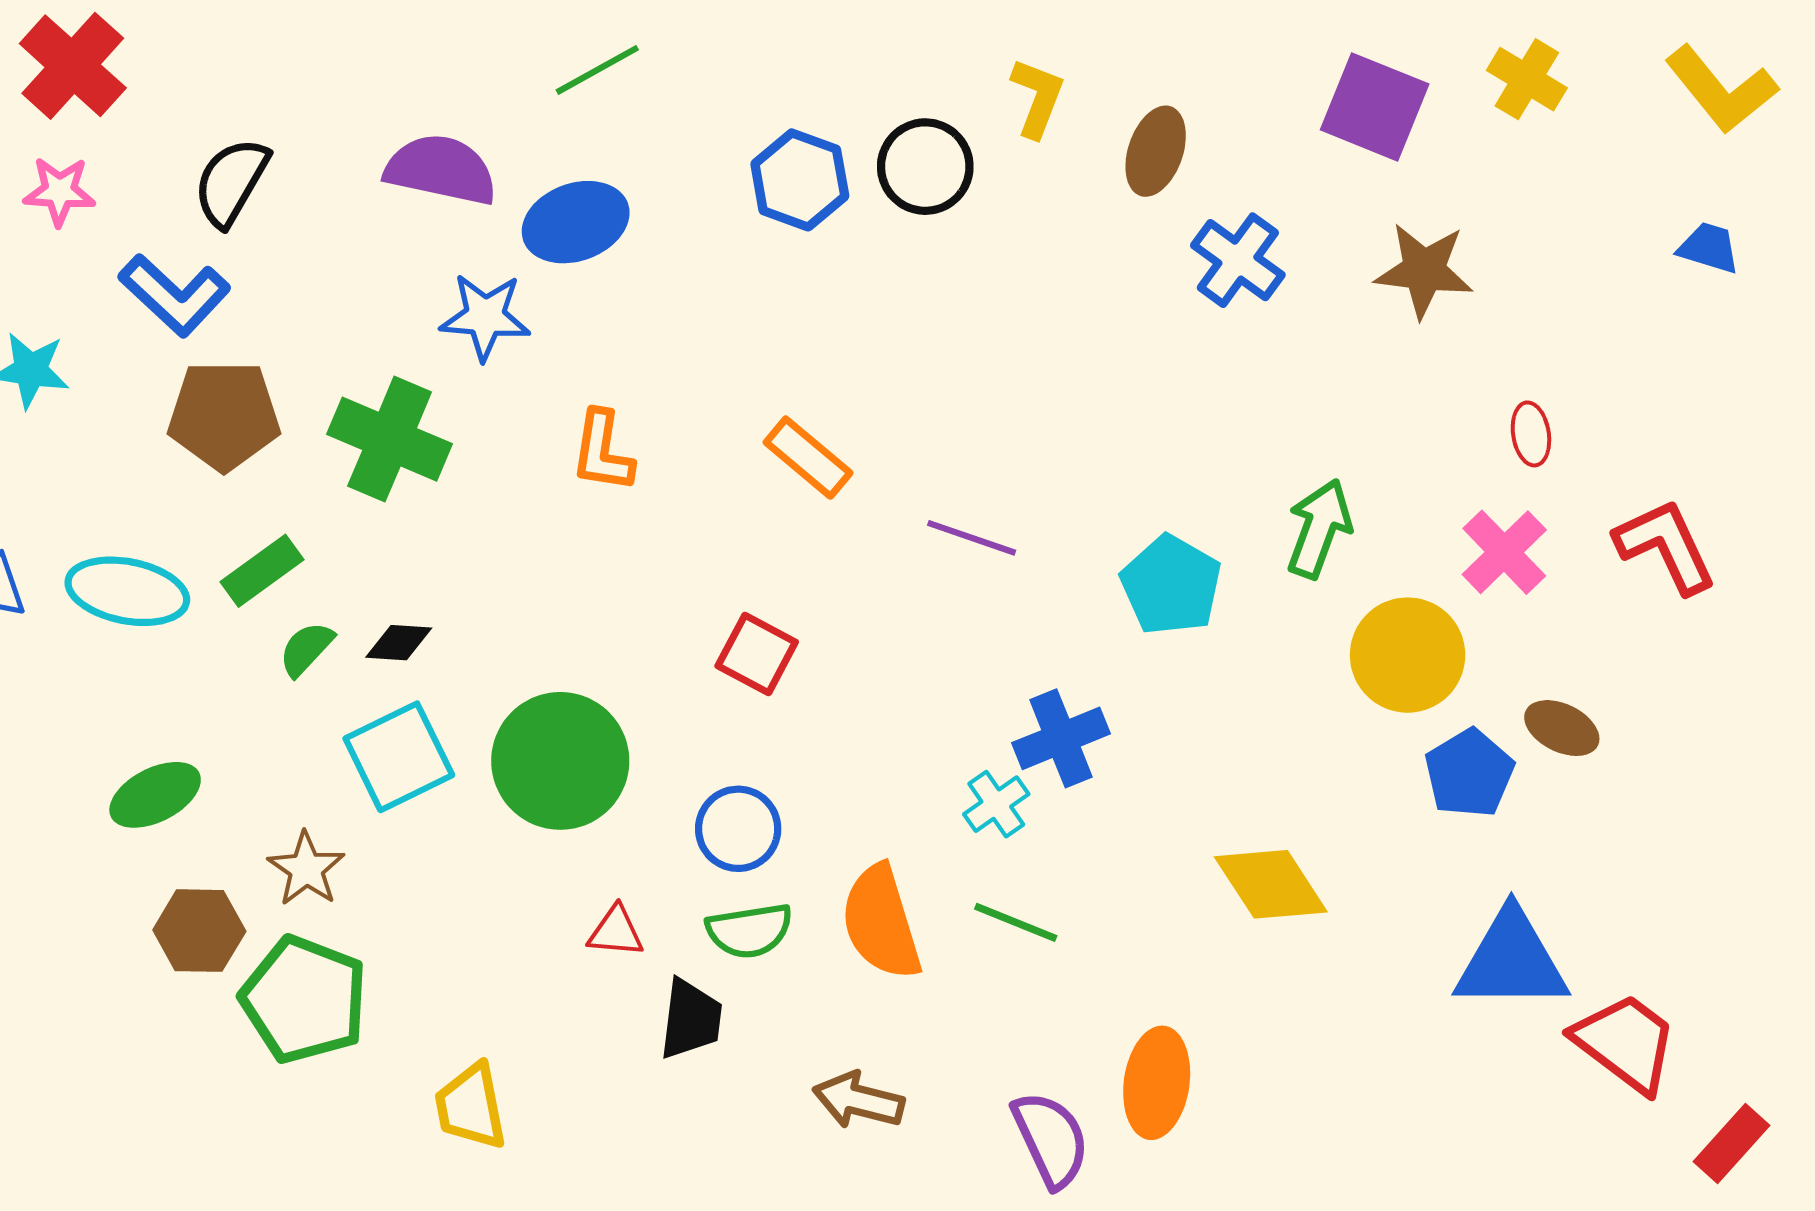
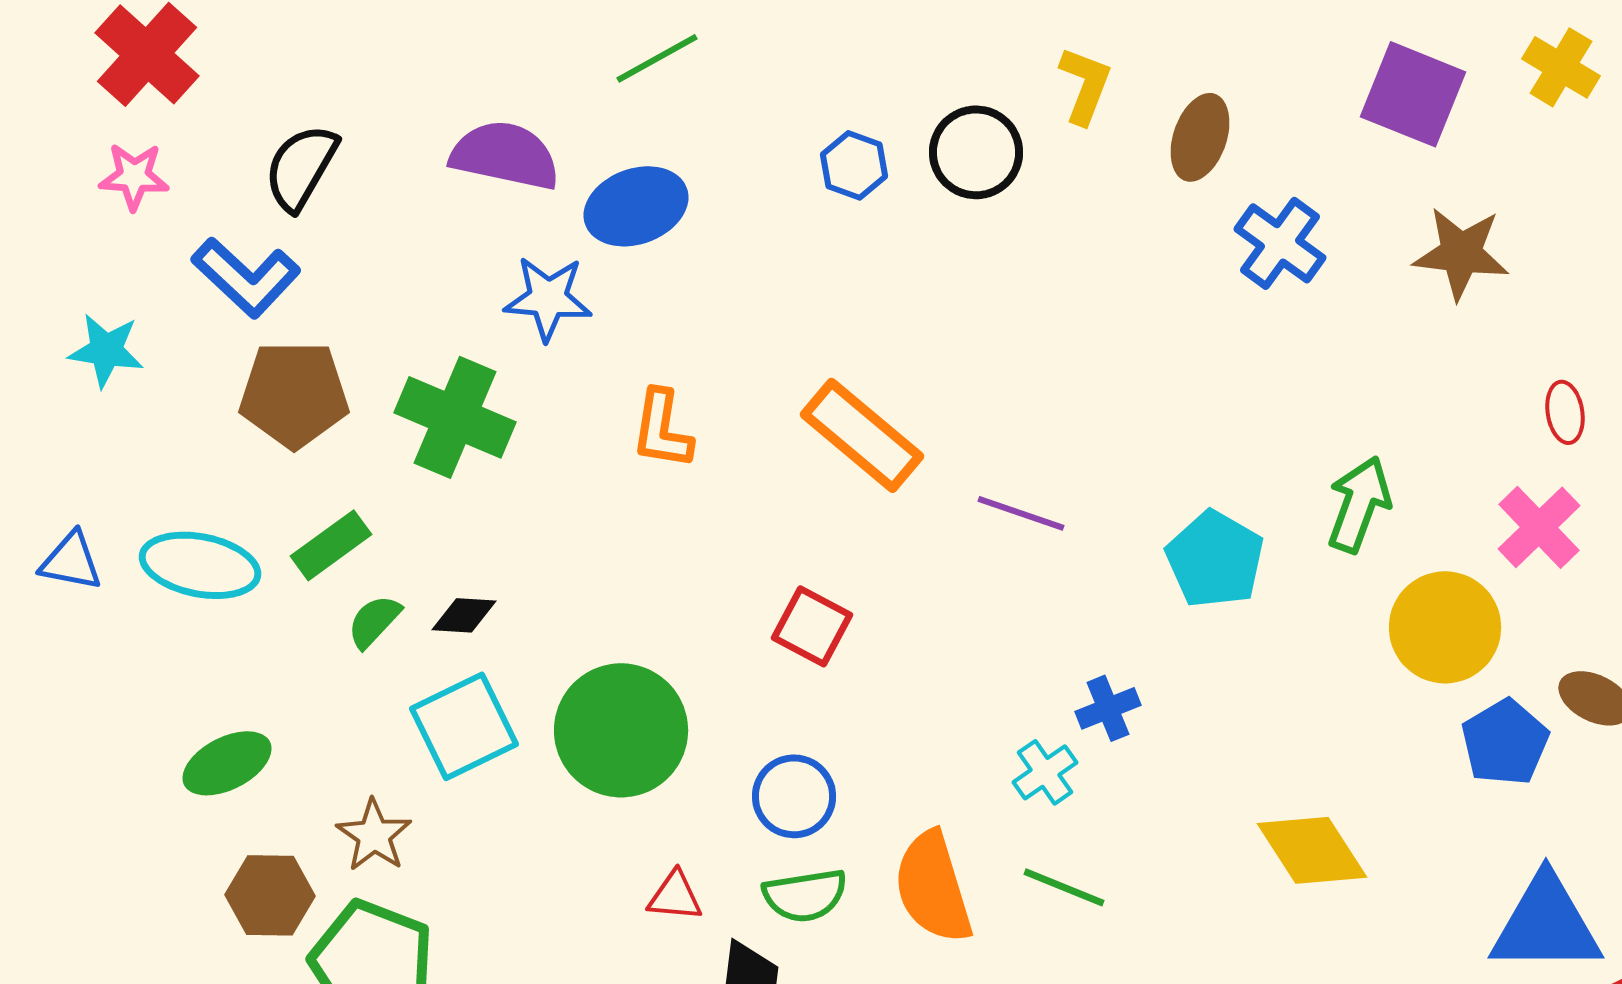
blue hexagon: (800, 180) -> (854, 165), size x0.7
orange rectangle: (808, 458) -> (862, 435), size x1.4
blue cross: (1061, 738) -> (1108, 708), size x0.7

